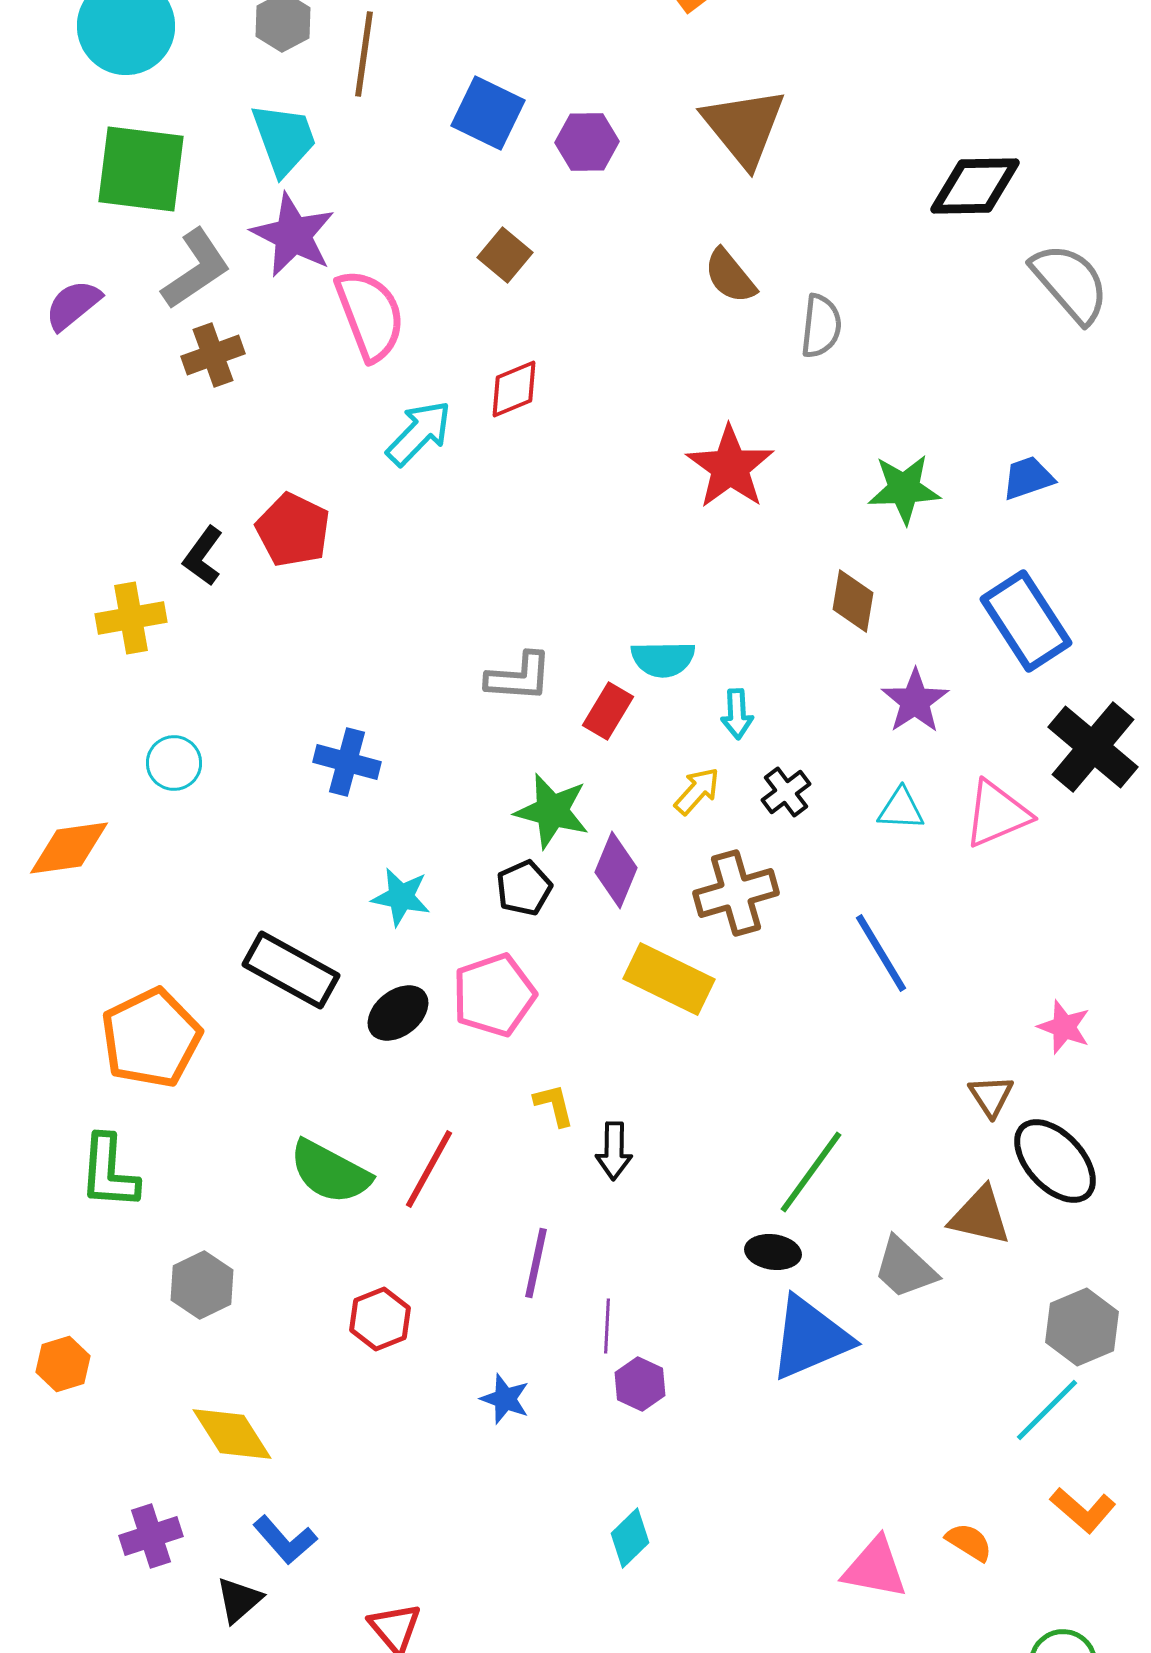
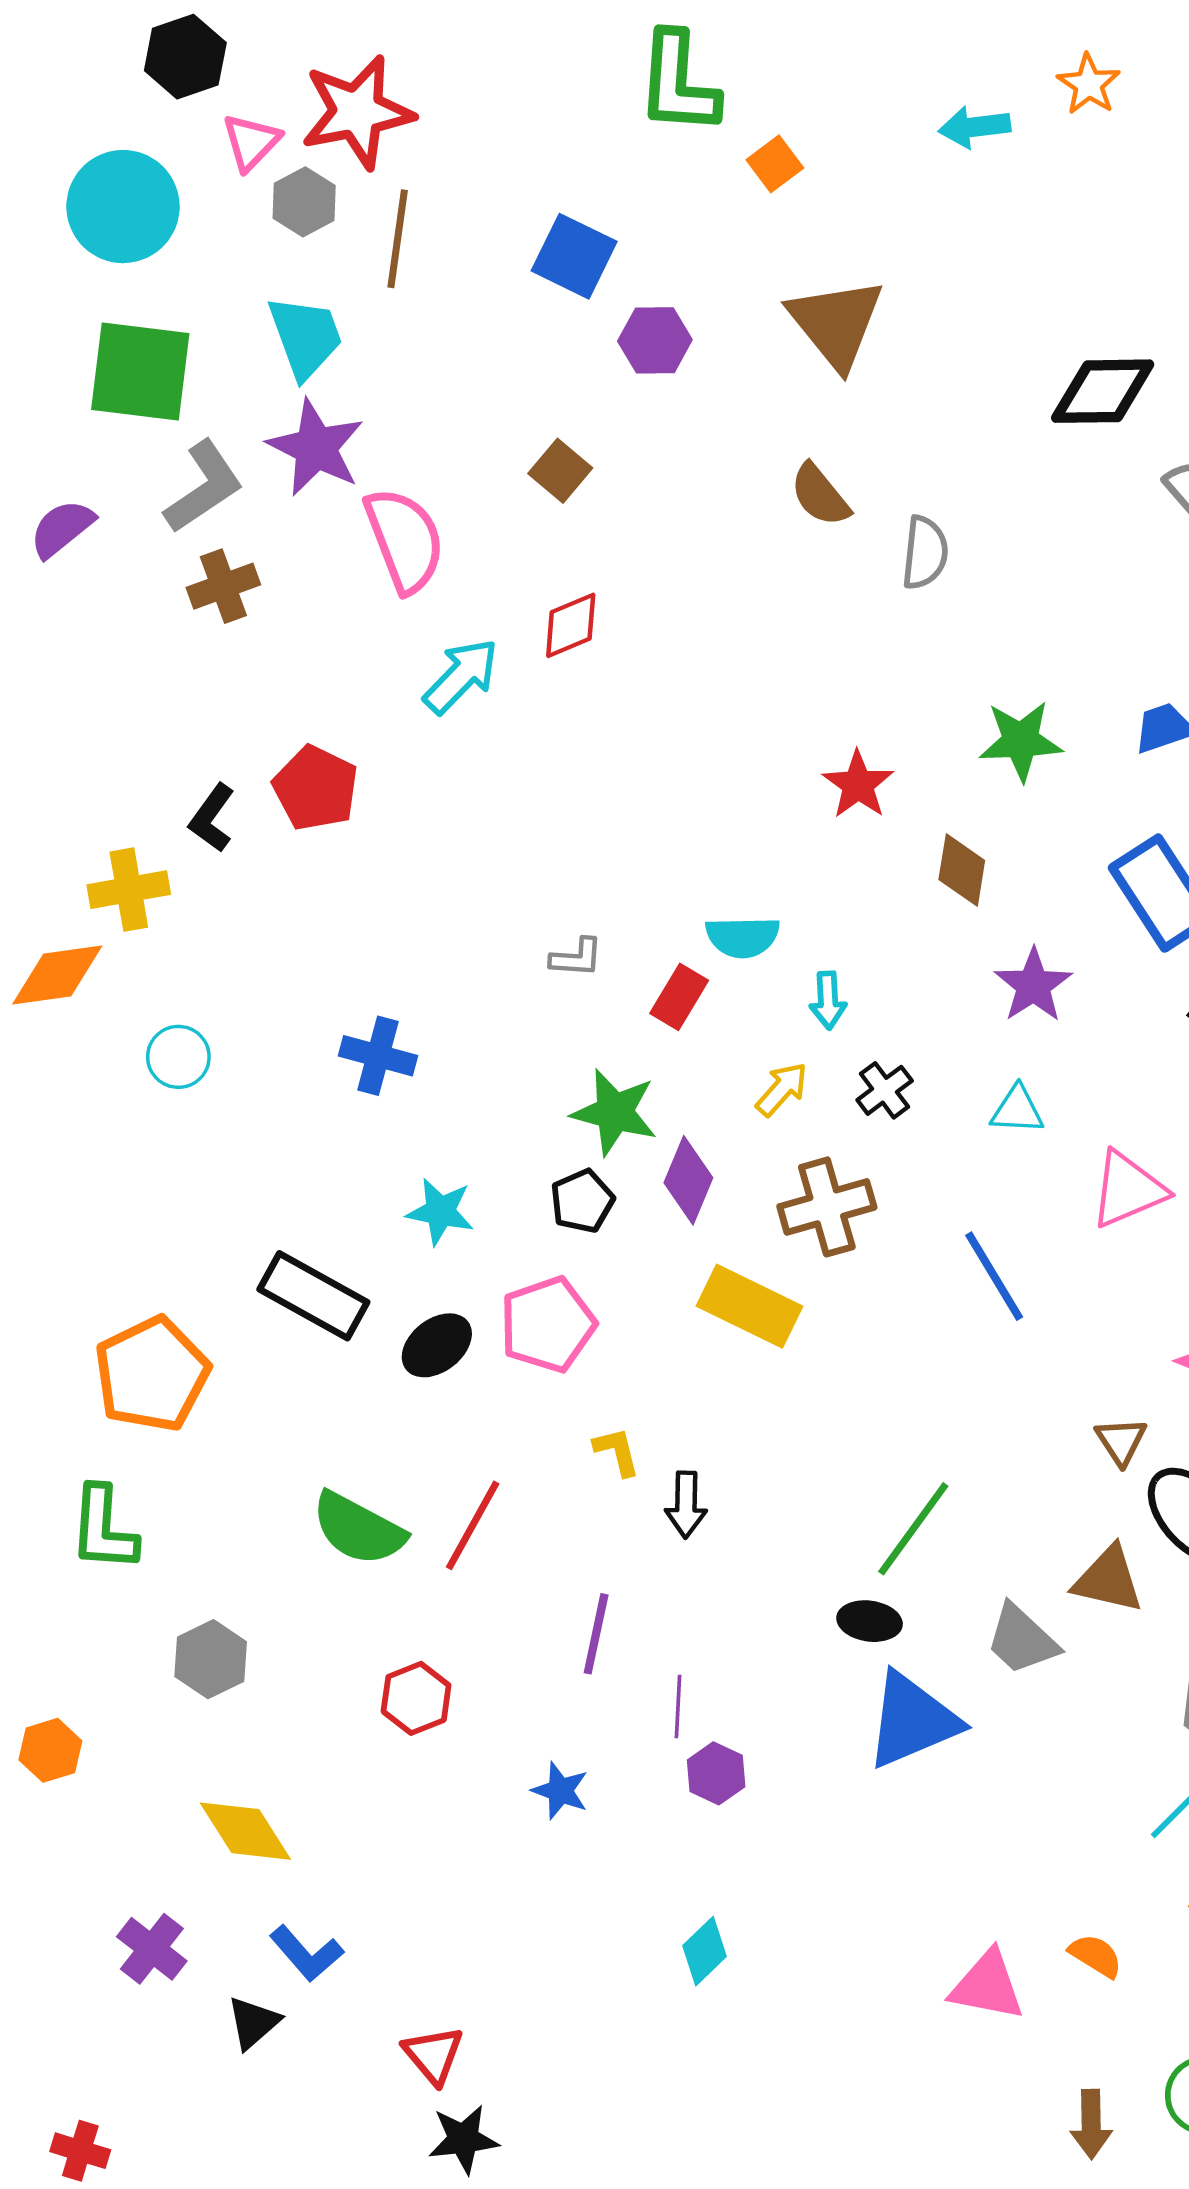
blue square: (488, 113) -> (574, 256), moved
red star: (730, 467) -> (858, 785), moved, size x0.7
gray L-shape: (519, 677) -> (576, 958), size x0.7
pink triangle: (997, 814) -> (1128, 1190), moved
orange diamond: (69, 848) -> (57, 975), moved
purple cross: (151, 1536) -> (152, 1949), turned -34

